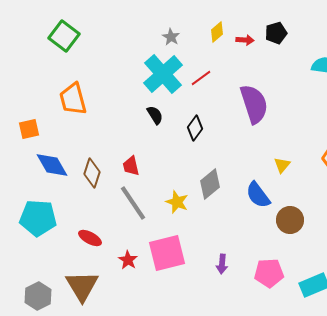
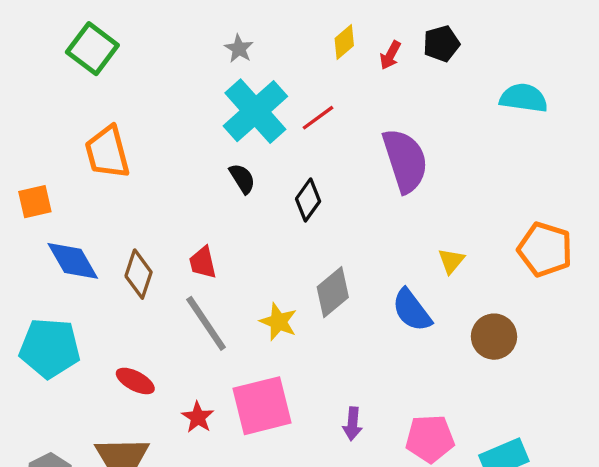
gray star: (171, 37) -> (239, 49), moved
red arrow: (245, 40) -> (390, 55), turned 114
brown circle: (290, 220) -> (494, 337), moved

